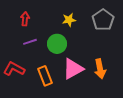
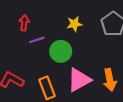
purple line: (30, 42) -> (37, 40), moved

